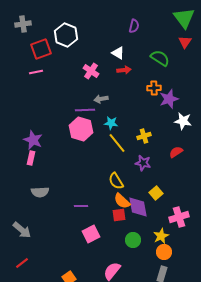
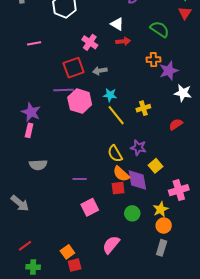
red square: (41, 49) -> (74, 68), moved
purple line: (85, 110) -> (63, 90), moved
purple star: (143, 163) -> (138, 148), moved
red line: (22, 263) -> (25, 246), moved

